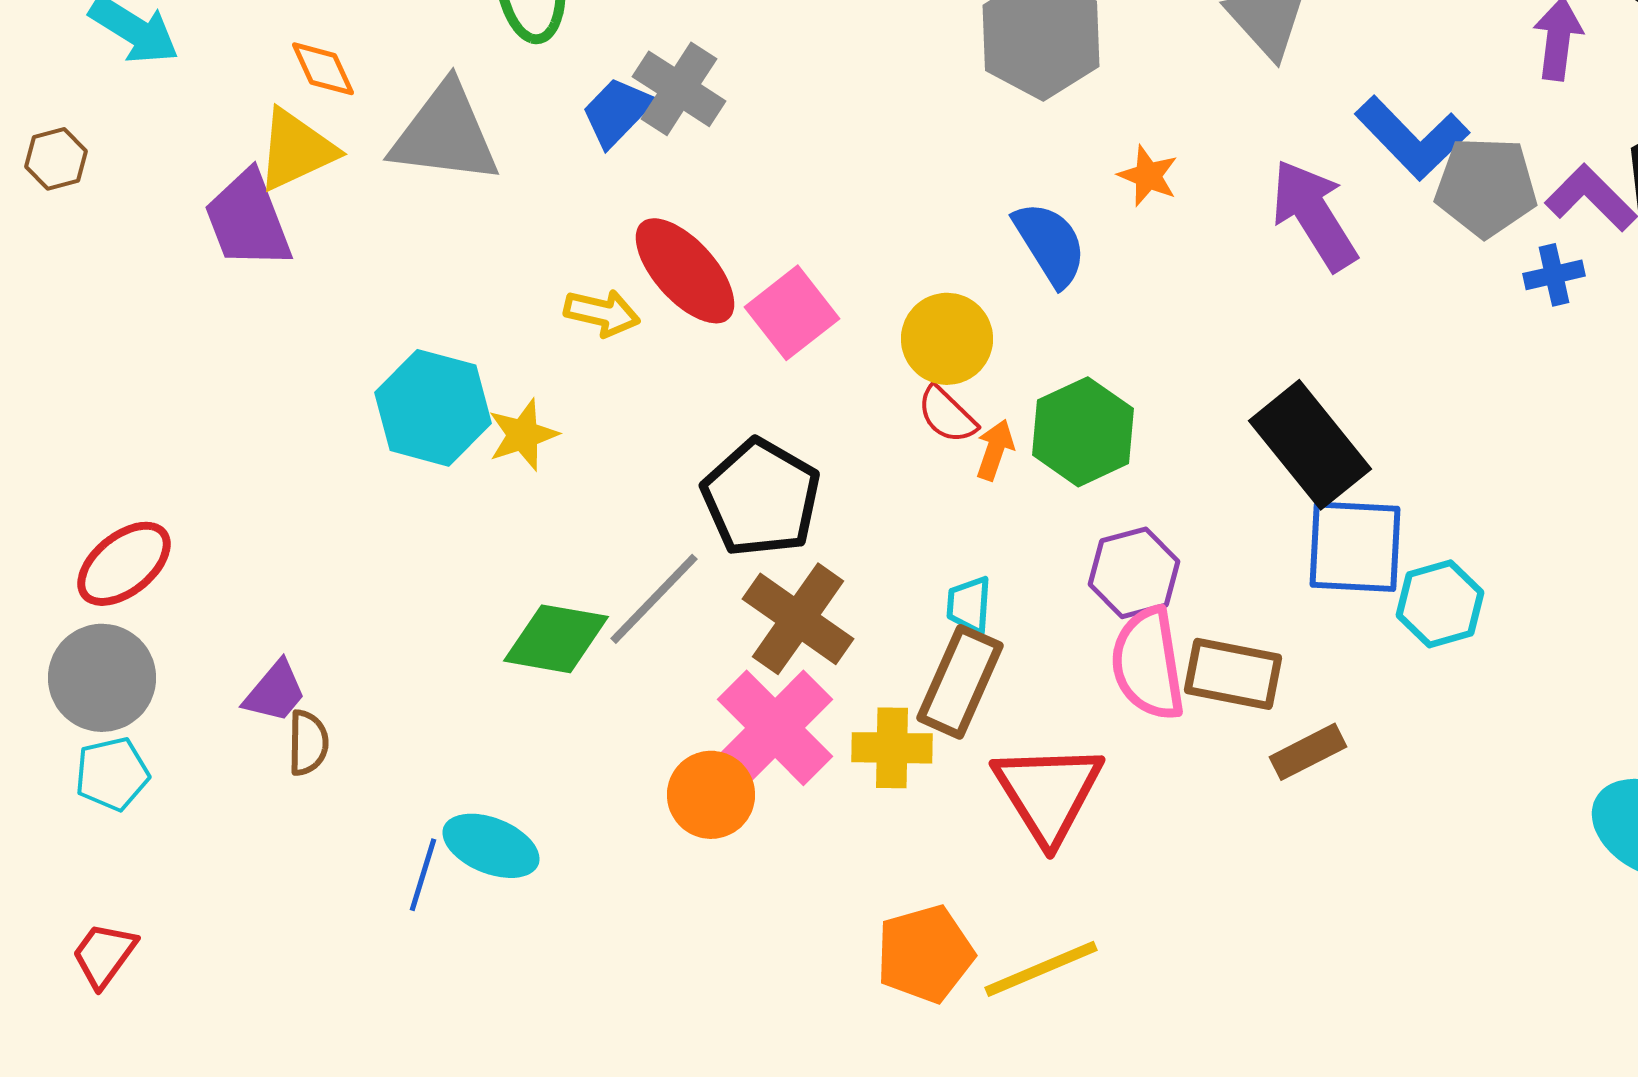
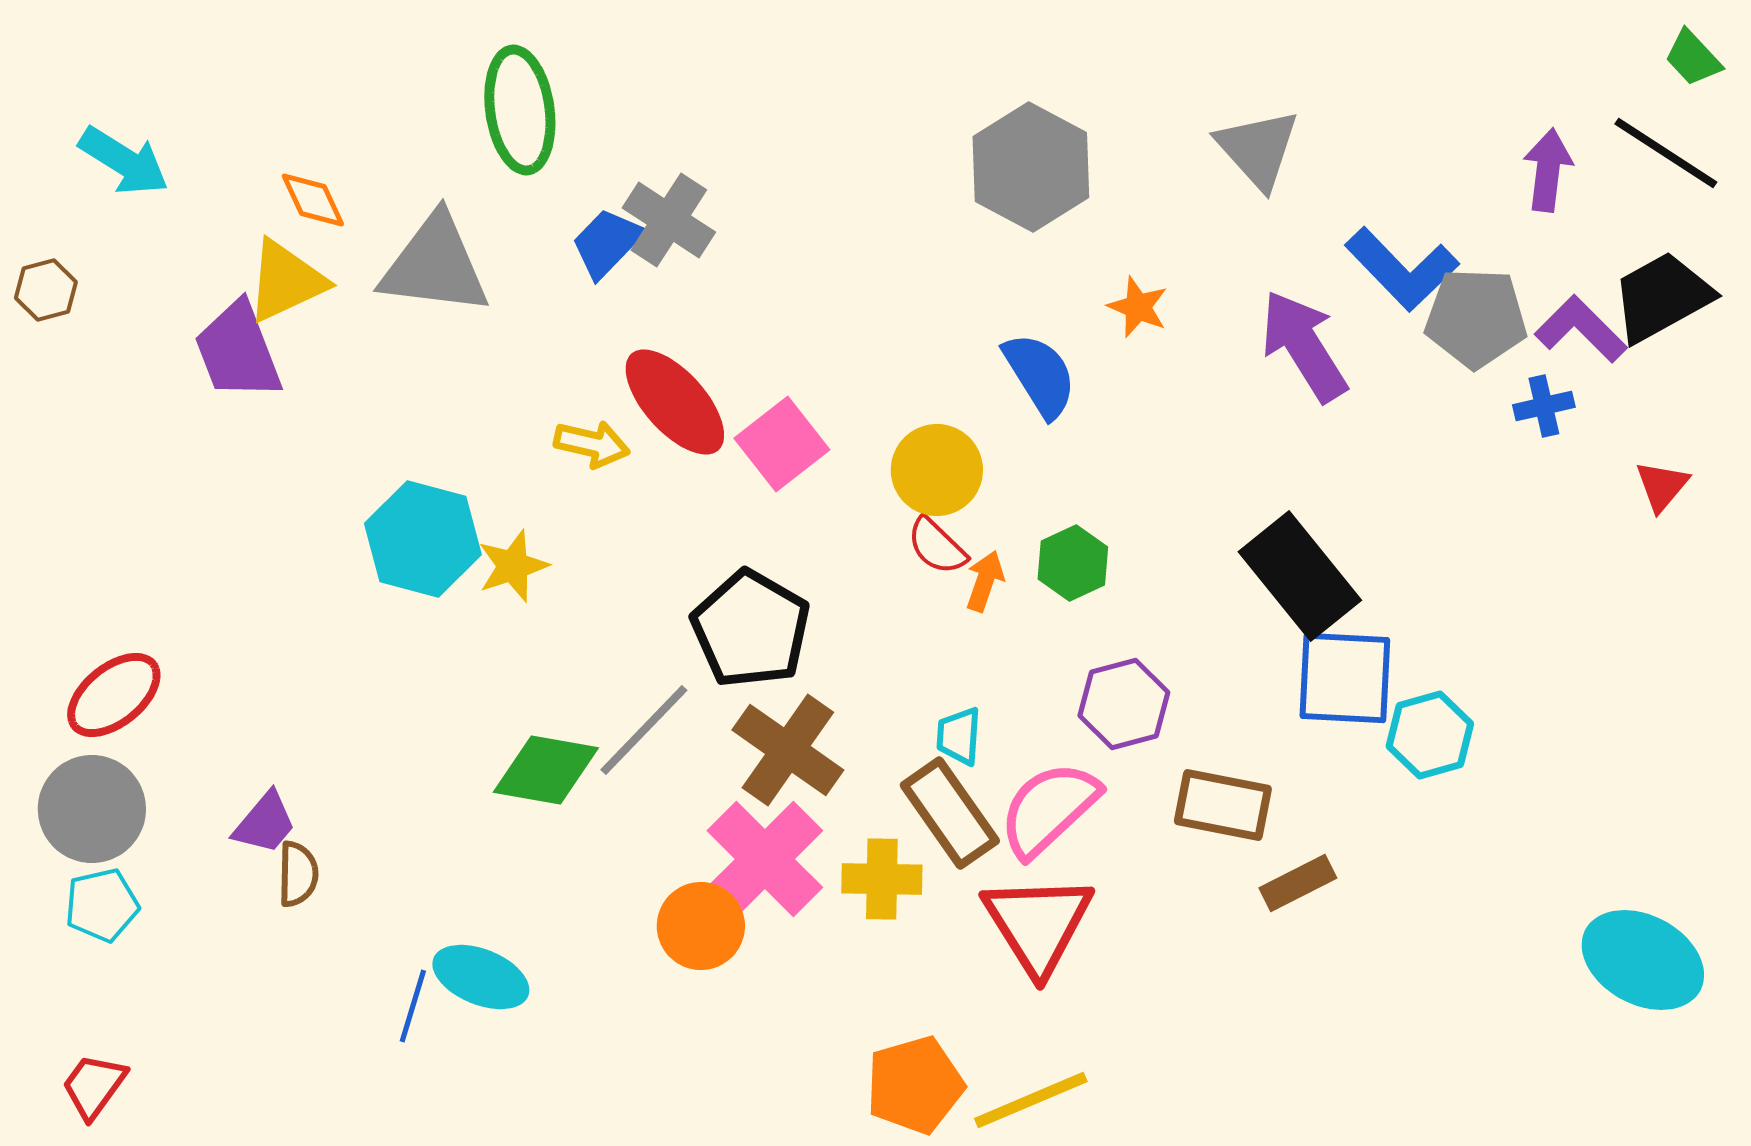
green hexagon: (1083, 432) -> (1073, 563), size x0.7
pink semicircle: (1148, 664) -> (1049, 809), moved, turned 56
brown rectangle: (960, 682) -> (950, 813), turned -59

